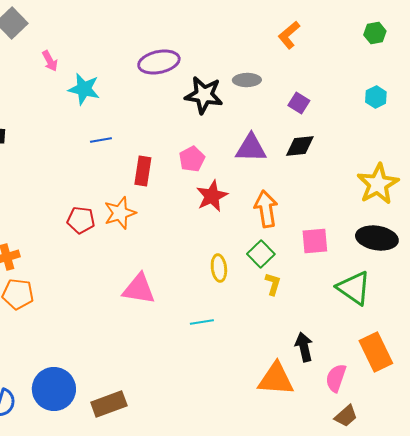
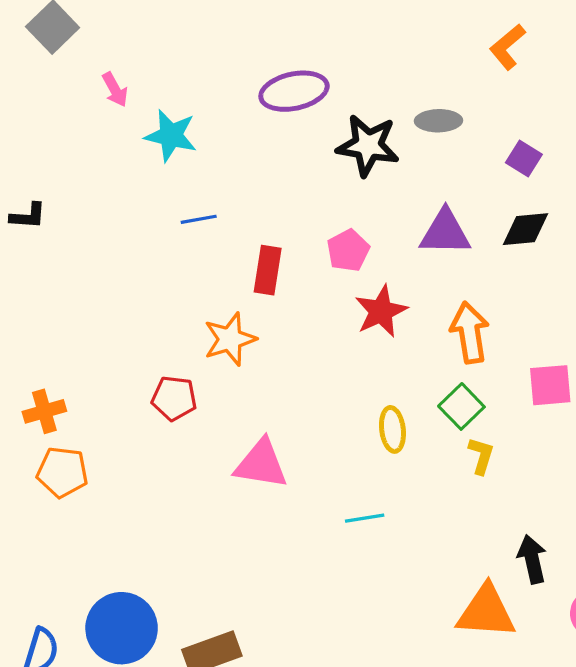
red pentagon: (81, 220) -> (174, 398), moved

